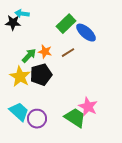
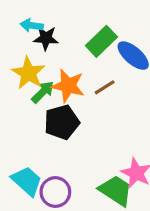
black star: (13, 23) -> (46, 38), moved
orange star: (45, 52) -> (68, 86), size x1.5
yellow star: (20, 77) -> (28, 73), moved

